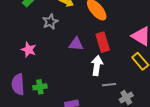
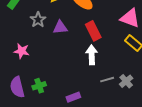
purple triangle: (76, 44) -> (60, 27), moved
gray line: (109, 85) -> (107, 80), moved

